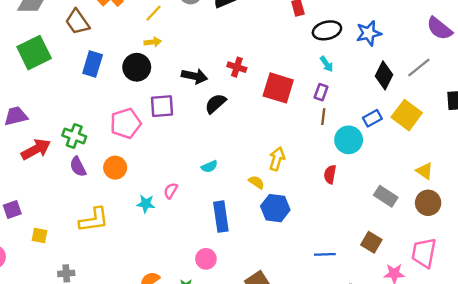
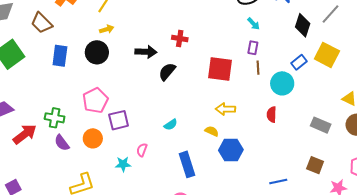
red square: (278, 88) -> (220, 69), moved
purple square: (162, 106) -> (119, 120), moved
yellow arrow: (277, 159) -> (225, 109), turned -96

